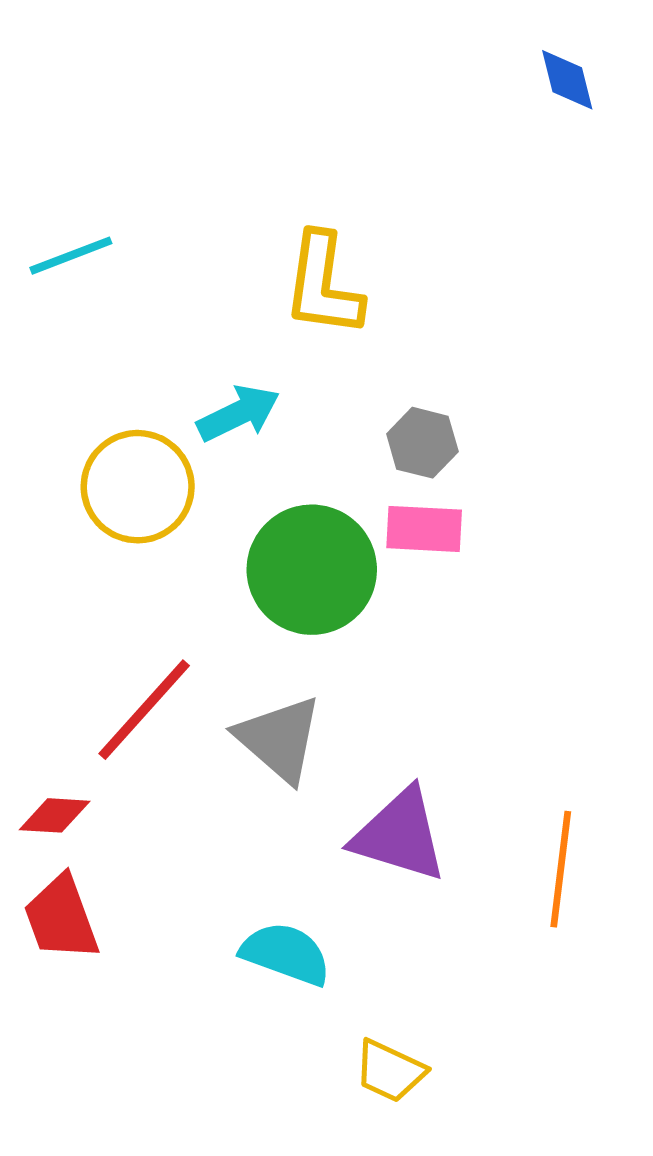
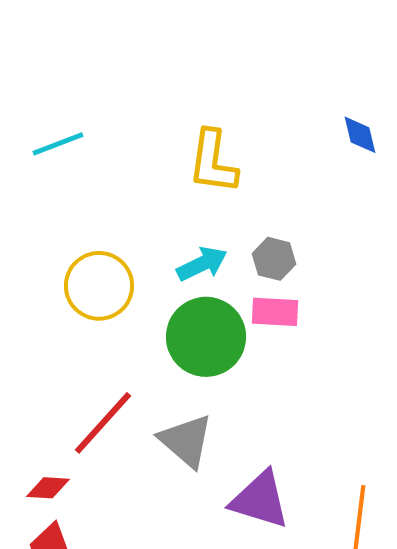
blue diamond: (567, 80) -> (360, 135), moved
cyan arrow: (239, 413) -> (202, 264), moved

